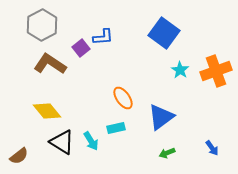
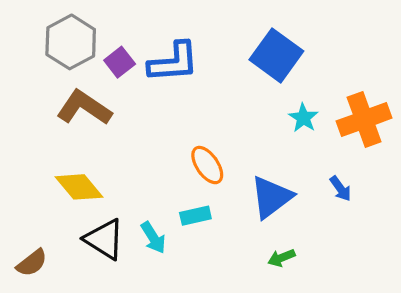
blue L-shape: (103, 37) -> (174, 62), size x1.5
purple square: (81, 48) -> (120, 62), moved
blue arrow: (212, 148) -> (340, 189), moved

